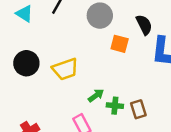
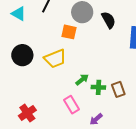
black semicircle: (144, 25) -> (109, 20), moved
orange square: (120, 44) -> (69, 32), moved

